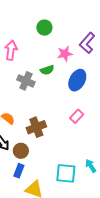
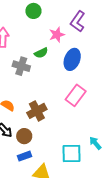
pink rectangle: (77, 116) -> (76, 95), size x1.5
blue rectangle: (19, 171) -> (25, 156), turned 56

